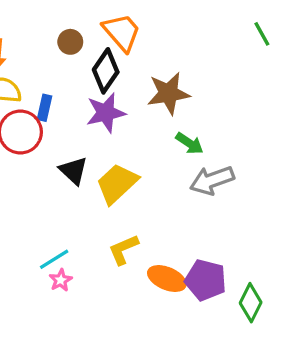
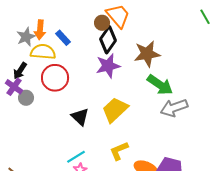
brown circle: (70, 42) -> (102, 23), moved
blue rectangle: (45, 108) -> (63, 38), moved, turned -56
green arrow: (189, 143) -> (160, 85), size x1.5
black triangle: (73, 171) -> (80, 117), moved

